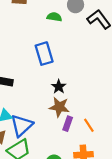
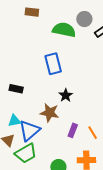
green semicircle: (54, 17) -> (64, 30), size x1.6
brown star: (59, 107) -> (50, 113), moved

